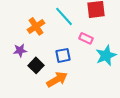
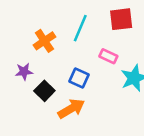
cyan line: (64, 16) -> (80, 28), turned 65
blue square: (63, 55) -> (79, 78), turned 35

